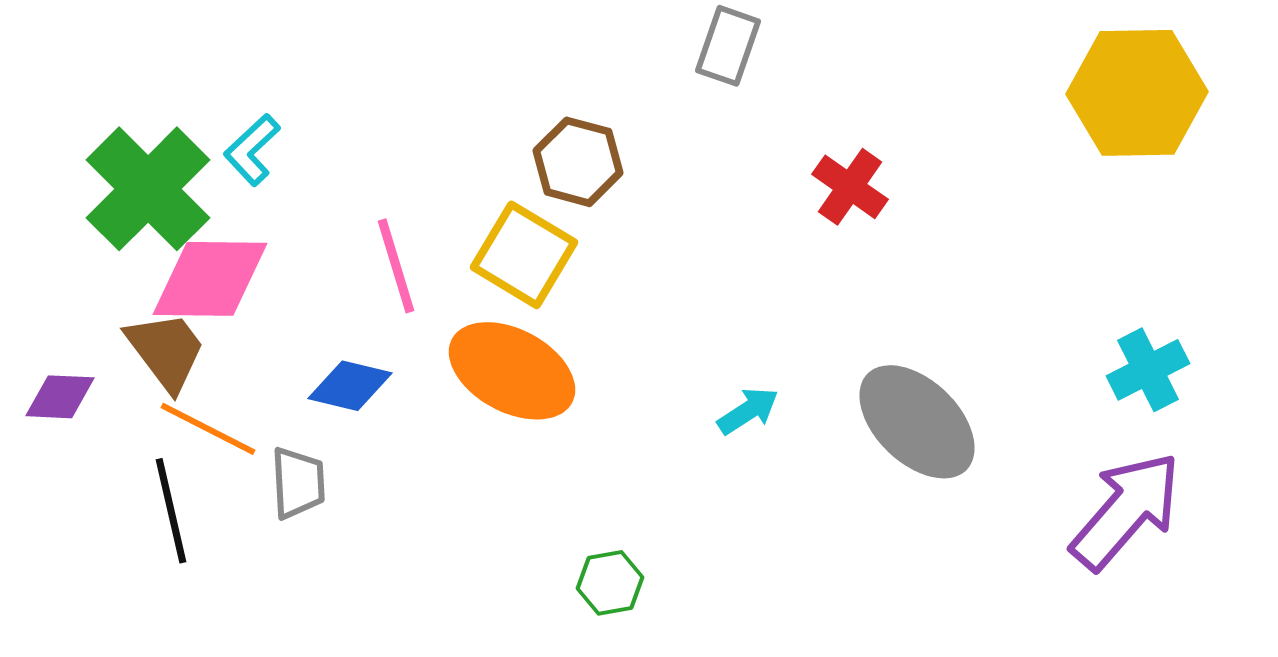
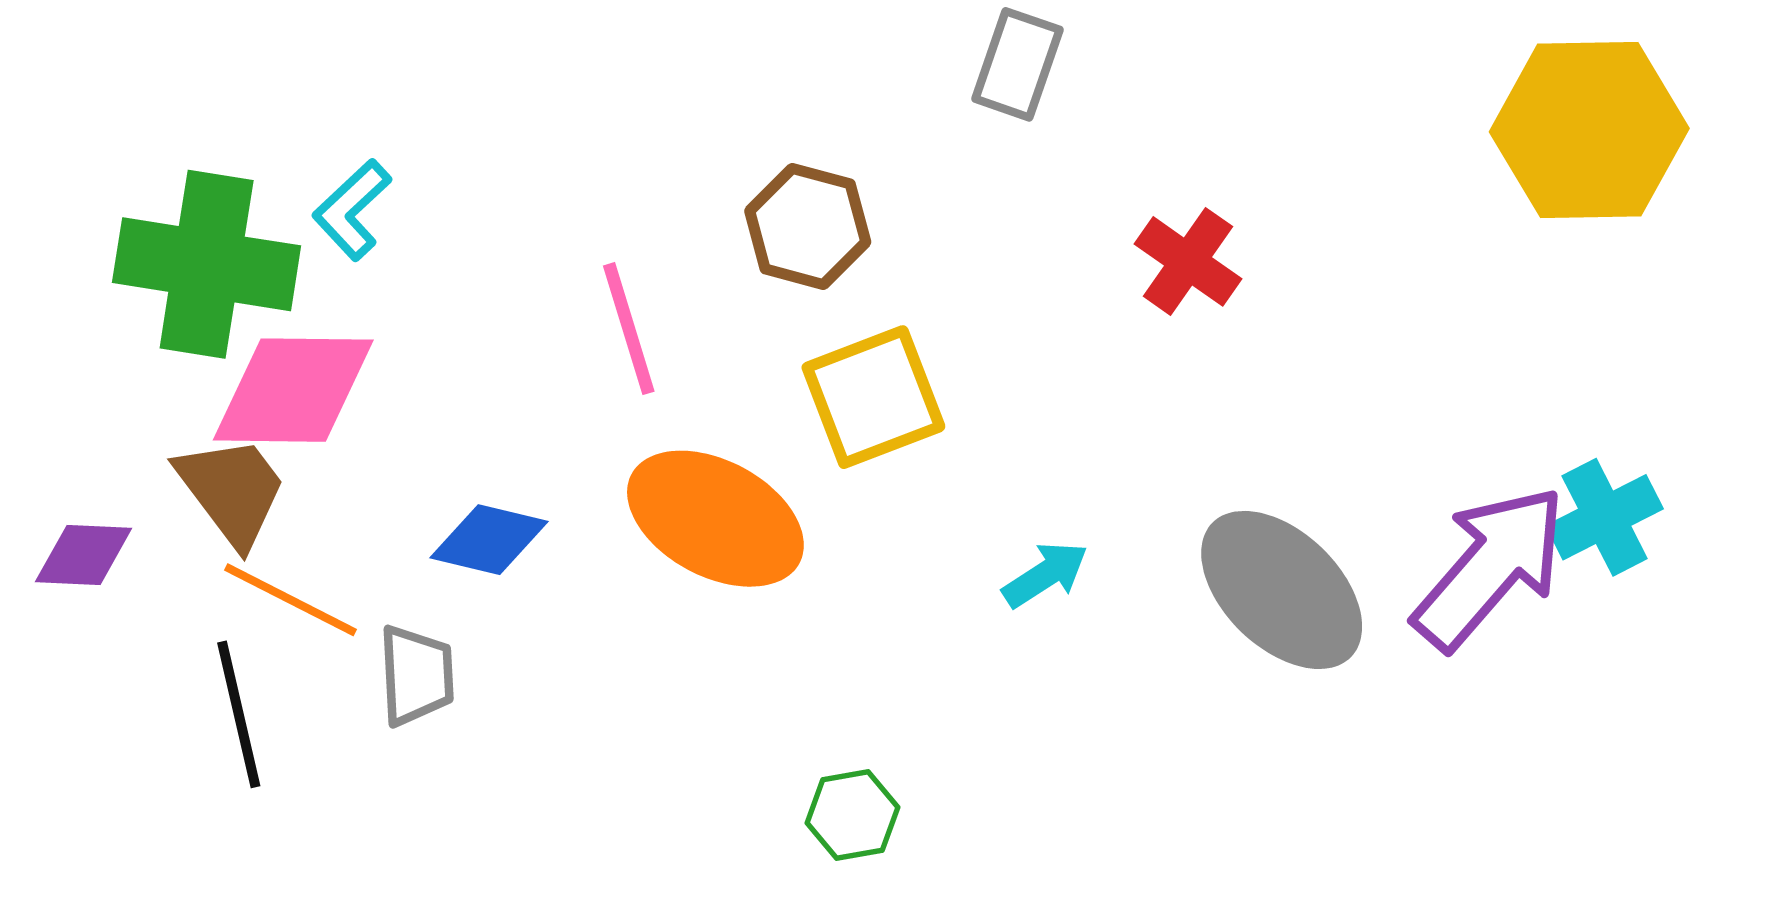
green cross: (148, 189) -> (207, 264), turned -36
yellow square: (524, 255) -> (873, 397), moved, turned 38
pink line: (396, 266) -> (629, 329), moved
purple arrow: (1126, 511) -> (1490, 568), moved

